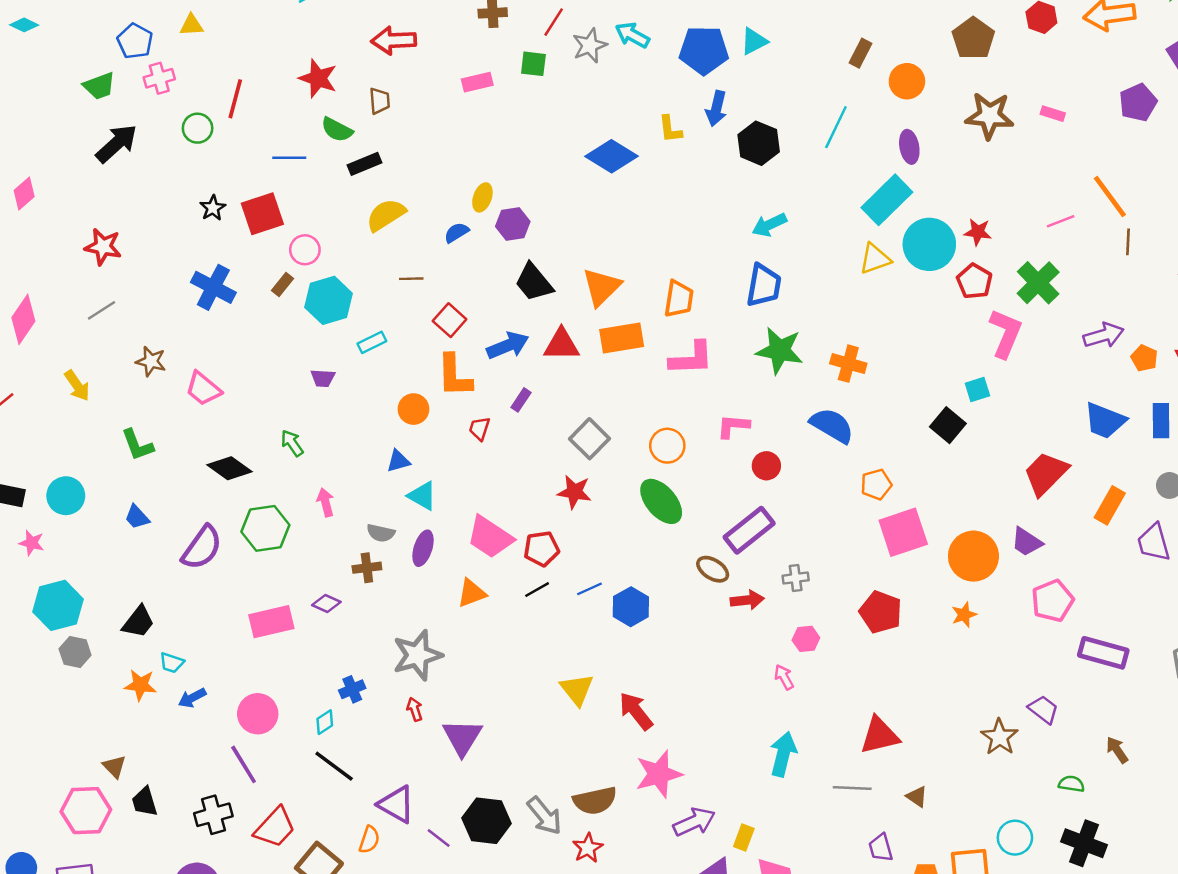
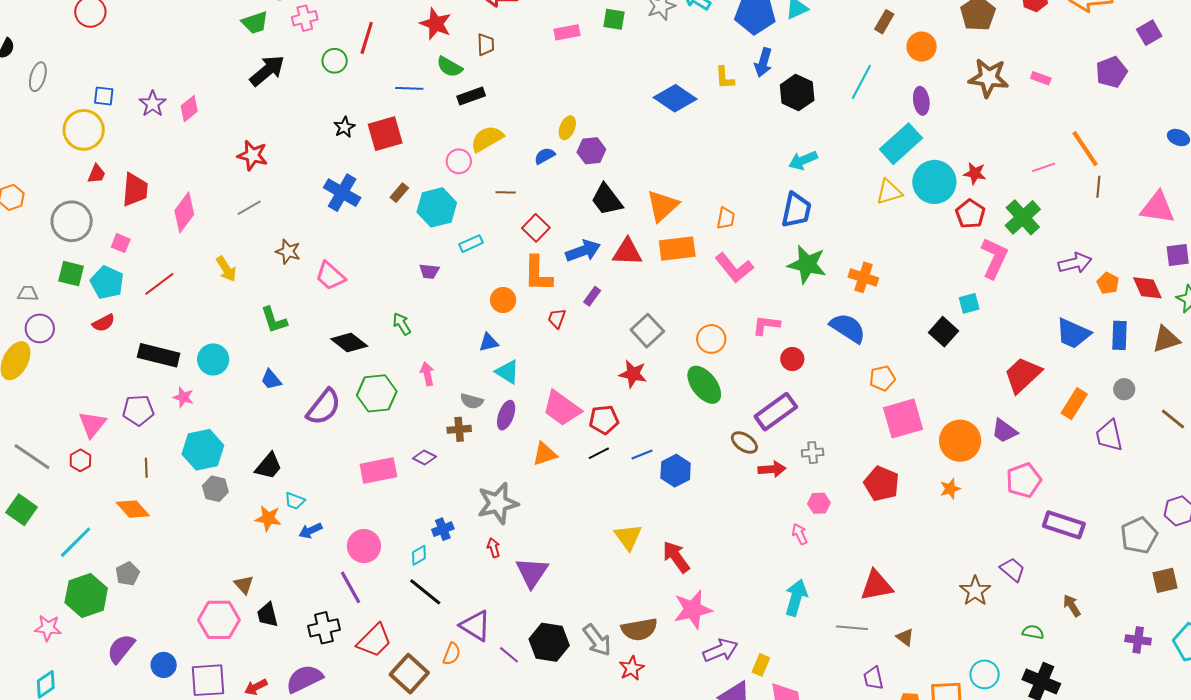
pink circle: (305, 250) -> (459, 161), moved
orange trapezoid: (679, 299) -> (726, 218), size x0.7
pink L-shape: (691, 358) -> (734, 268), turned 51

